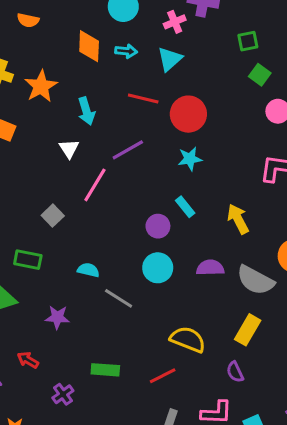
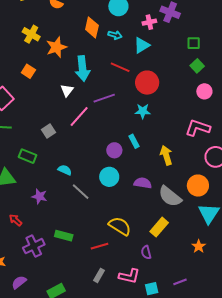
cyan arrow: (86, 111) -> (82, 68), size x1.4
purple cross: (63, 394) -> (34, 246), size x1.5

